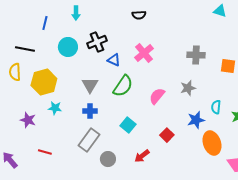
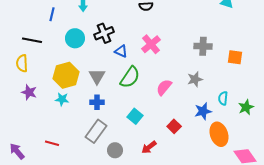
yellow hexagon: (44, 82) -> (66, 75), moved
purple star: (28, 120) -> (29, 92), moved

